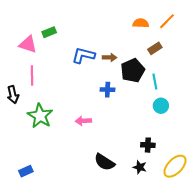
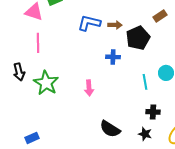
cyan line: (155, 82) -> (145, 82), moved
black arrow: (13, 95) -> (19, 72), moved
pink arrow: (83, 121) -> (89, 88), turned -91

